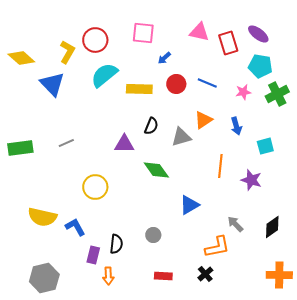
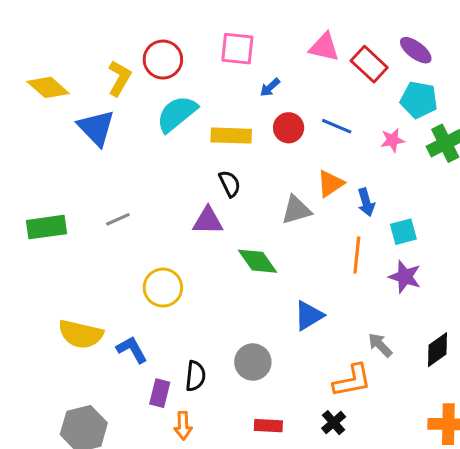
red rectangle: (228, 43) -> (369, 64), turned -30
black semicircle: (151, 126) -> (230, 184), moved, turned -48
blue arrow: (236, 126) -> (366, 202), moved
cyan square: (265, 146) -> (403, 232), moved
gray circle: (153, 235) -> (253, 362), size x1.5

